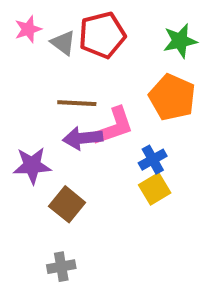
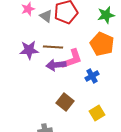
purple star: (32, 165) -> (29, 50), moved
yellow square: (155, 189) -> (97, 113), moved
brown square: (67, 204) -> (65, 102), moved

